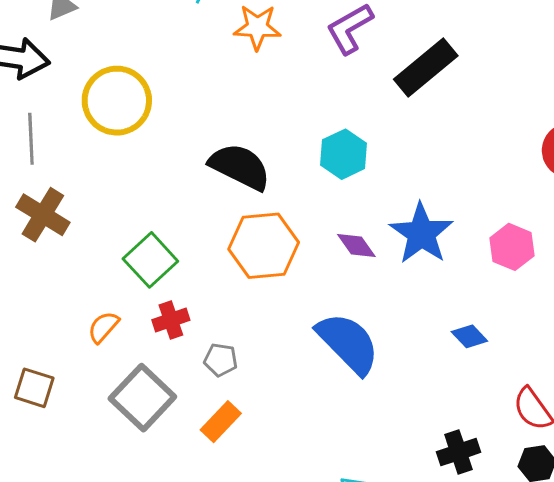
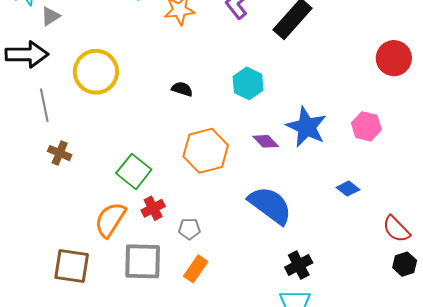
black semicircle: (240, 167) -> (182, 89), moved, size x0.5
brown cross: (43, 215) -> (60, 153), size x0.7
orange semicircle: (103, 327) -> (110, 220), size x1.6
brown square: (34, 388) -> (72, 266), size x1.4
gray square: (142, 398) -> (143, 261), turned -33
black cross: (459, 452) -> (299, 265), moved

